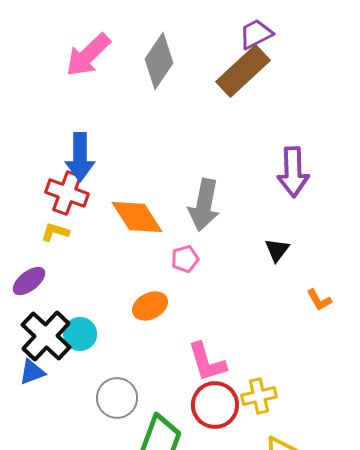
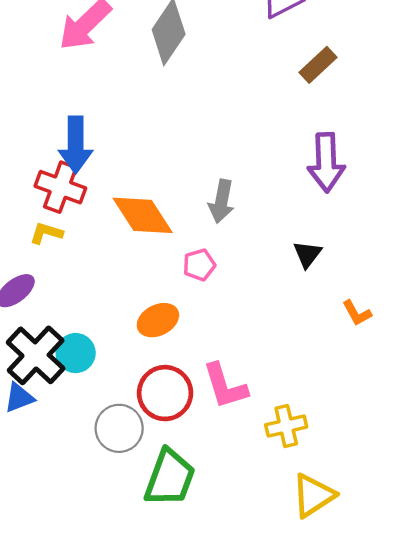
brown rectangle: (243, 71) -> (318, 65), moved, size x0.6
gray arrow: (204, 205) -> (221, 201), size x0.7
red circle: (215, 405) -> (165, 393), moved

